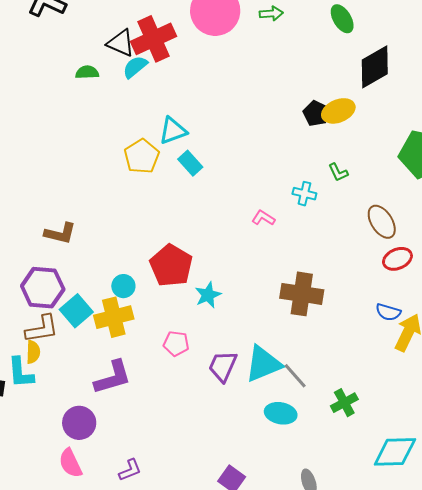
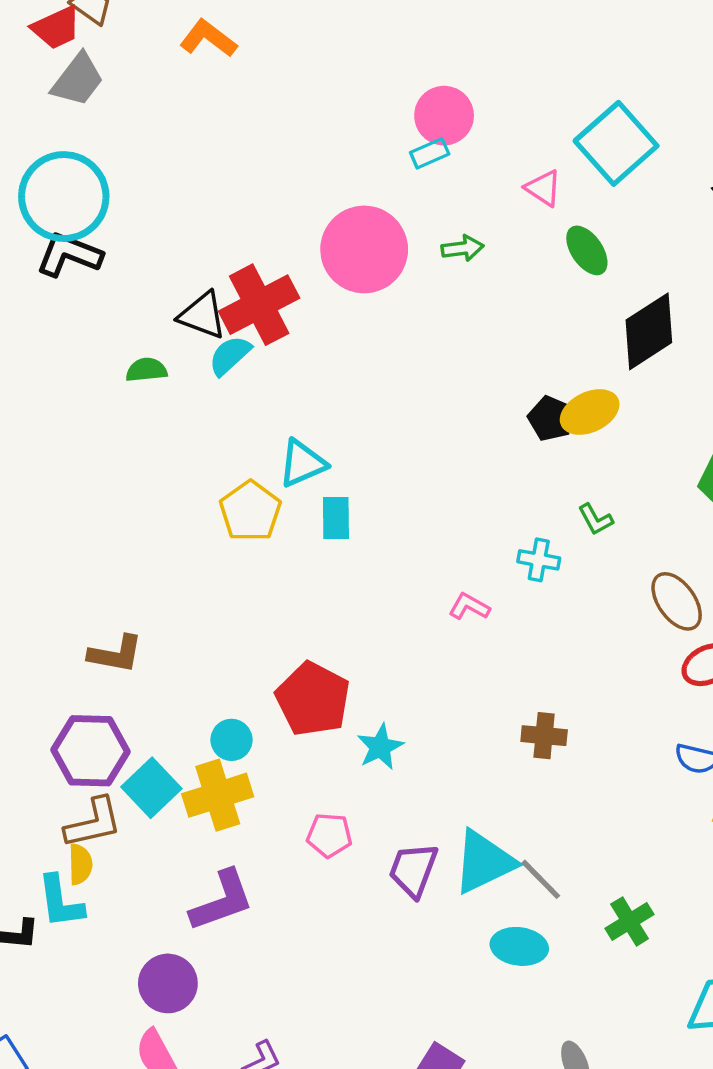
cyan rectangle: (190, 163) -> (336, 518), turned 45
brown cross: (302, 294) -> (544, 736), size x0.6

